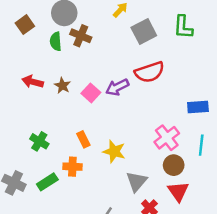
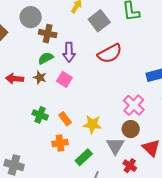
green semicircle: (56, 41) -> (46, 58), moved, turned 77
purple arrow: (117, 87) -> (69, 52), moved, turned -54
green cross: (39, 141) -> (40, 115), moved
brown circle: (174, 165) -> (131, 129), moved
green rectangle: (47, 182) -> (84, 157), moved

